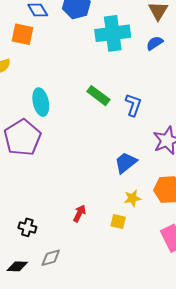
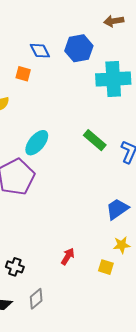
orange square: (23, 34) -> (23, 74), size x0.7
cyan ellipse: (41, 102) -> (37, 143), turned 48
gray diamond: (51, 258) -> (36, 299), turned -30

